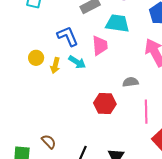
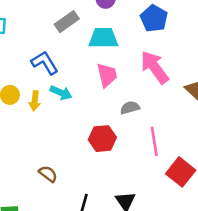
pink trapezoid: (100, 46) -> (107, 75), moved
brown semicircle: (49, 142) -> (48, 174), moved

